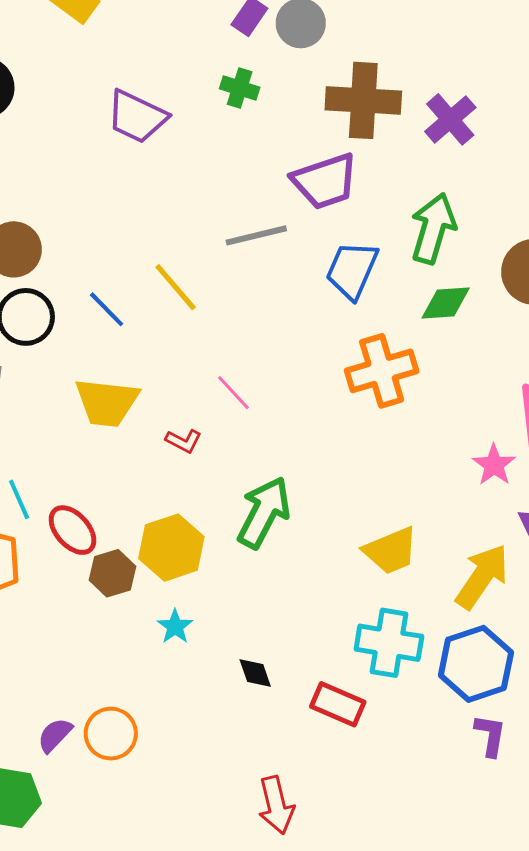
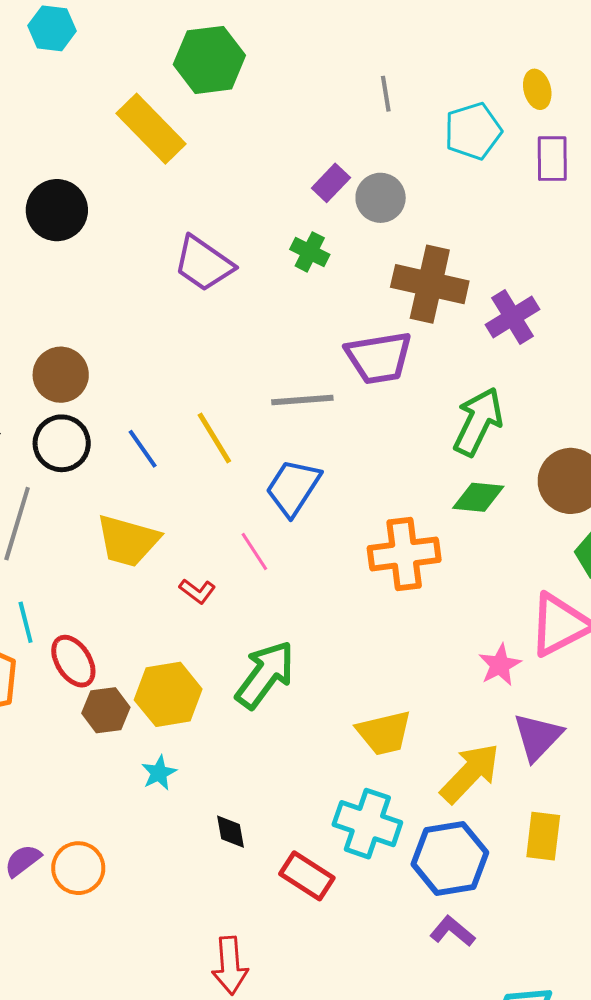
blue trapezoid: (352, 270) -> (293, 488), moved
purple L-shape: (490, 735) -> (452, 931), turned -69

